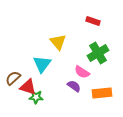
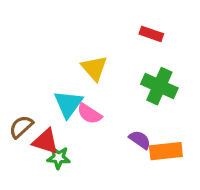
green cross: (98, 53) -> (159, 86), turned -35
pink semicircle: (82, 72) -> (89, 114), moved
purple semicircle: (74, 86) -> (140, 140), moved

